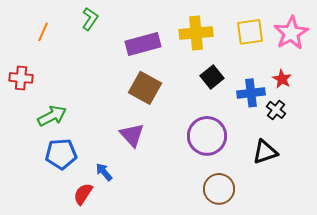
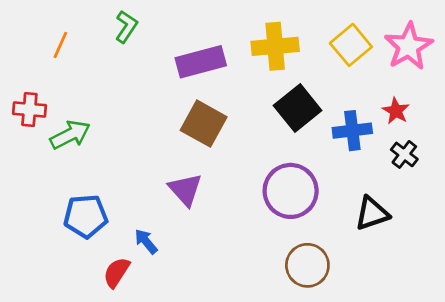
yellow square: (250, 32) -> (351, 45), turned -32
black square: (212, 77) -> (298, 108), size x1.4
black cross: (276, 110) -> (404, 154), moved
green arrow: (52, 116) -> (70, 135), moved

